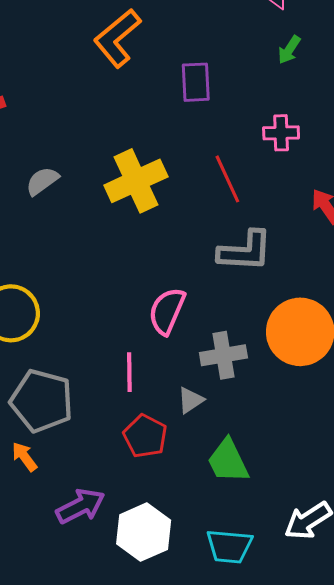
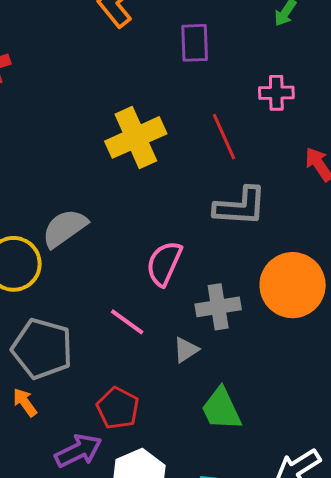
gray semicircle: (42, 181) -> (65, 228), moved, size x1.4
pink line: (129, 372) -> (127, 322), turned -54
red pentagon: (145, 436) -> (118, 408), moved

